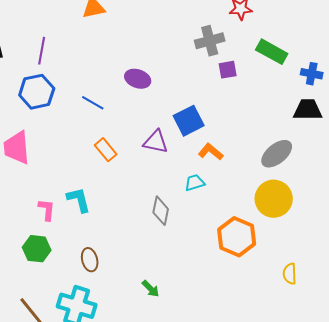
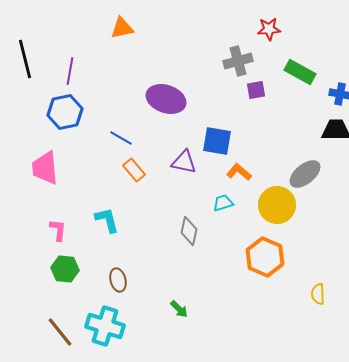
purple ellipse: (138, 79) -> (166, 99), size x1.5
blue line: (93, 103) -> (121, 138), moved
blue square: (189, 121) -> (217, 141), turned 36
yellow circle: (274, 199) -> (277, 205), moved
pink L-shape: (47, 210) -> (58, 230), moved

